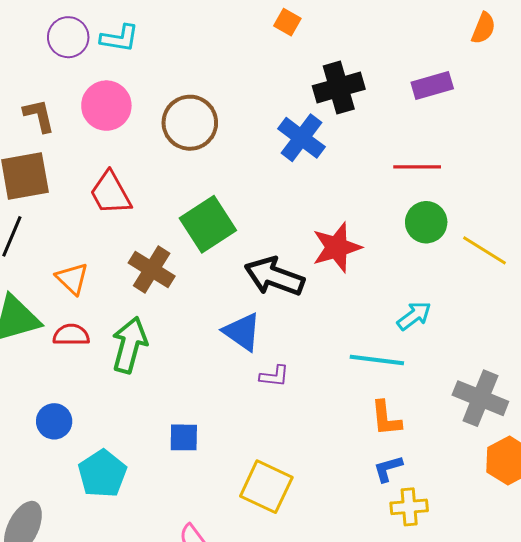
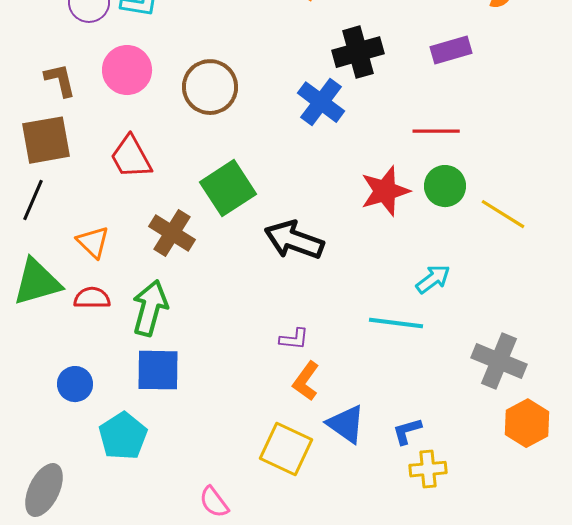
red star: (337, 247) -> (385, 191), moved
blue triangle: (242, 332) -> (346, 424), moved
orange L-shape: (386, 418) -> (306, 381), moved, turned 42
blue square: (184, 437) -> (158, 370), moved, size x1.5

